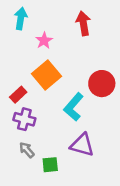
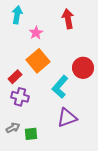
purple triangle: (82, 145) -> (67, 118), turned -35
gray arrow: (27, 150) -> (13, 128), moved, turned 104
green square: (50, 165) -> (31, 134), moved

